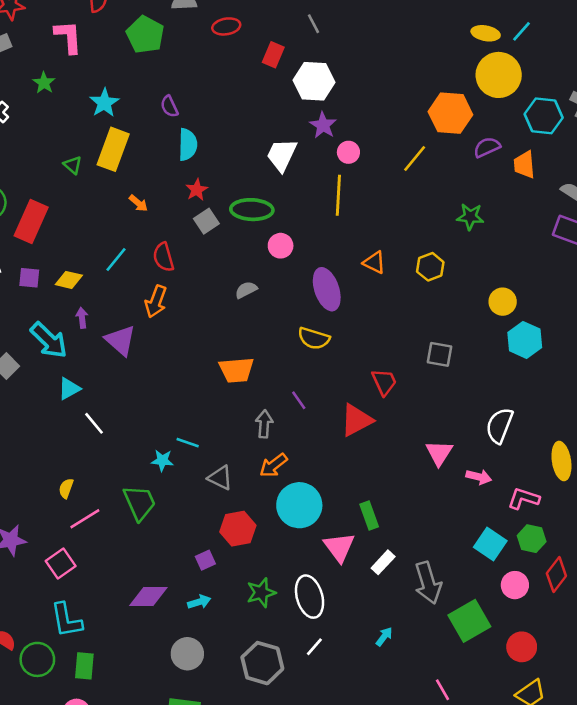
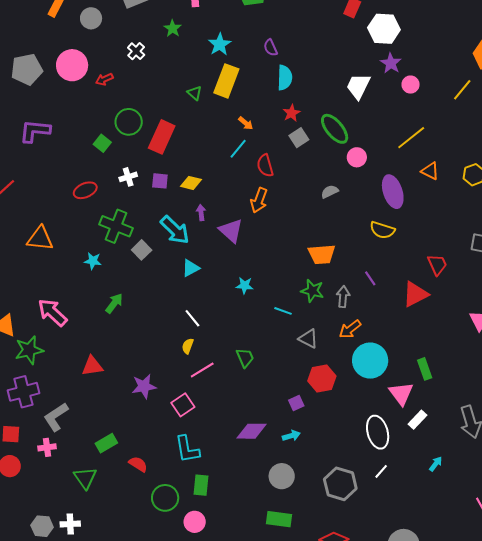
yellow line: (338, 195) -> (411, 138), moved, turned 48
green ellipse: (252, 210) -> (335, 129), turned 48
cyan line: (116, 260) -> (238, 149), moved
white line: (94, 423) -> (192, 318), moved
cyan star: (162, 460) -> (245, 285), moved
green trapezoid: (140, 503) -> (245, 358), size x0.7
white rectangle: (383, 562) -> (417, 420), moved
green star: (261, 593) -> (312, 291), moved, turned 30
green circle: (37, 659) -> (165, 498), moved

